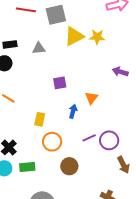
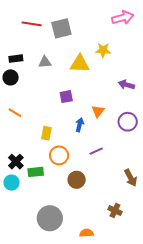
yellow triangle: (74, 36) -> (80, 64), moved, turned 30
purple circle: (109, 140) -> (128, 122), moved
green rectangle: (27, 167) -> (36, 172), moved

